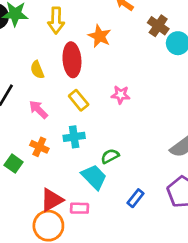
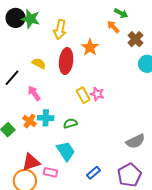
brown cross: (158, 26) -> (135, 39), moved
yellow semicircle: (37, 70) -> (39, 63), turned 128
yellow rectangle: (79, 100) -> (83, 95), moved
cyan cross: (74, 137) -> (46, 118), moved
green semicircle: (110, 156) -> (70, 123), moved

